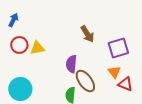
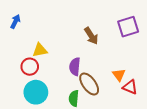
red circle: (19, 45) -> (30, 67), moved
purple square: (118, 48) -> (128, 27), moved
cyan circle: (20, 89) -> (36, 92), moved

